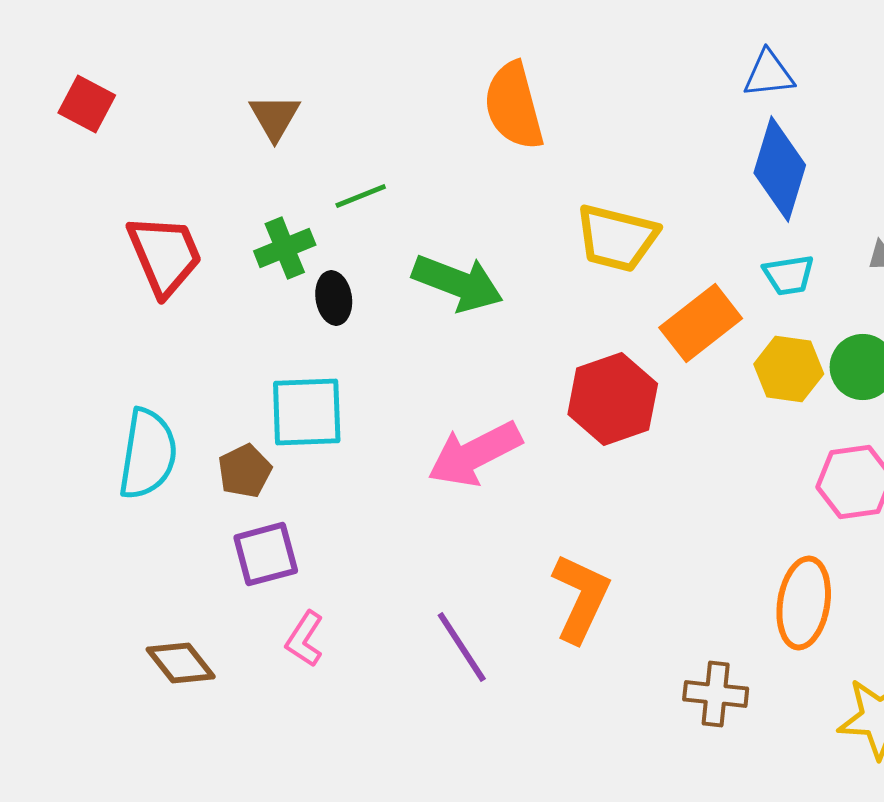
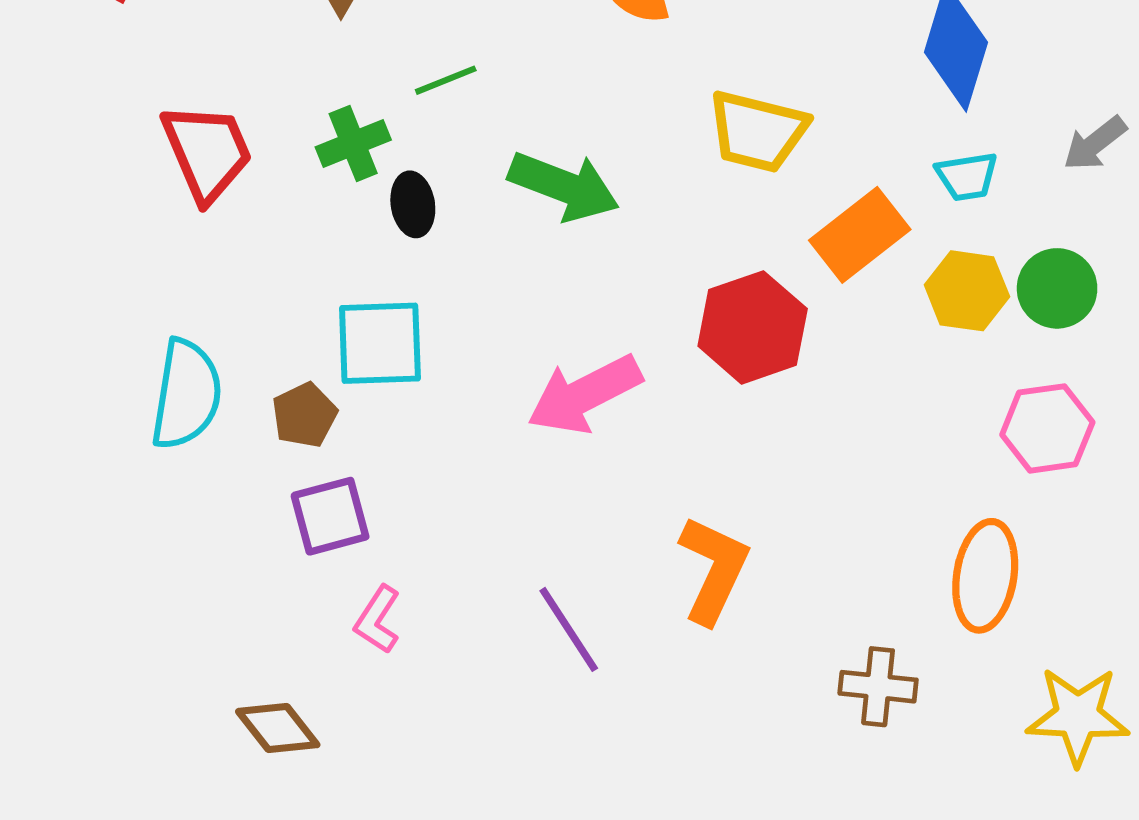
brown diamond: (181, 663) -> (278, 728), moved

